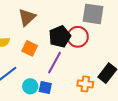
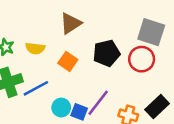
red circle: (78, 37) -> (142, 59), moved
purple line: (54, 63) -> (98, 103), moved

